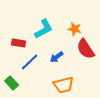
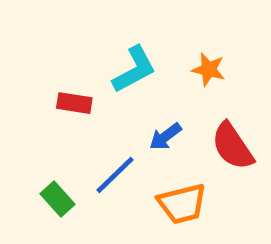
red semicircle: (86, 49) -> (232, 146), moved
blue line: (30, 62) -> (115, 175), moved

